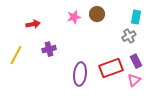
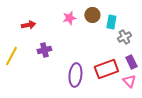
cyan rectangle: (136, 17) -> (111, 22), moved
pink triangle: (134, 80) -> (129, 81), turned -32

